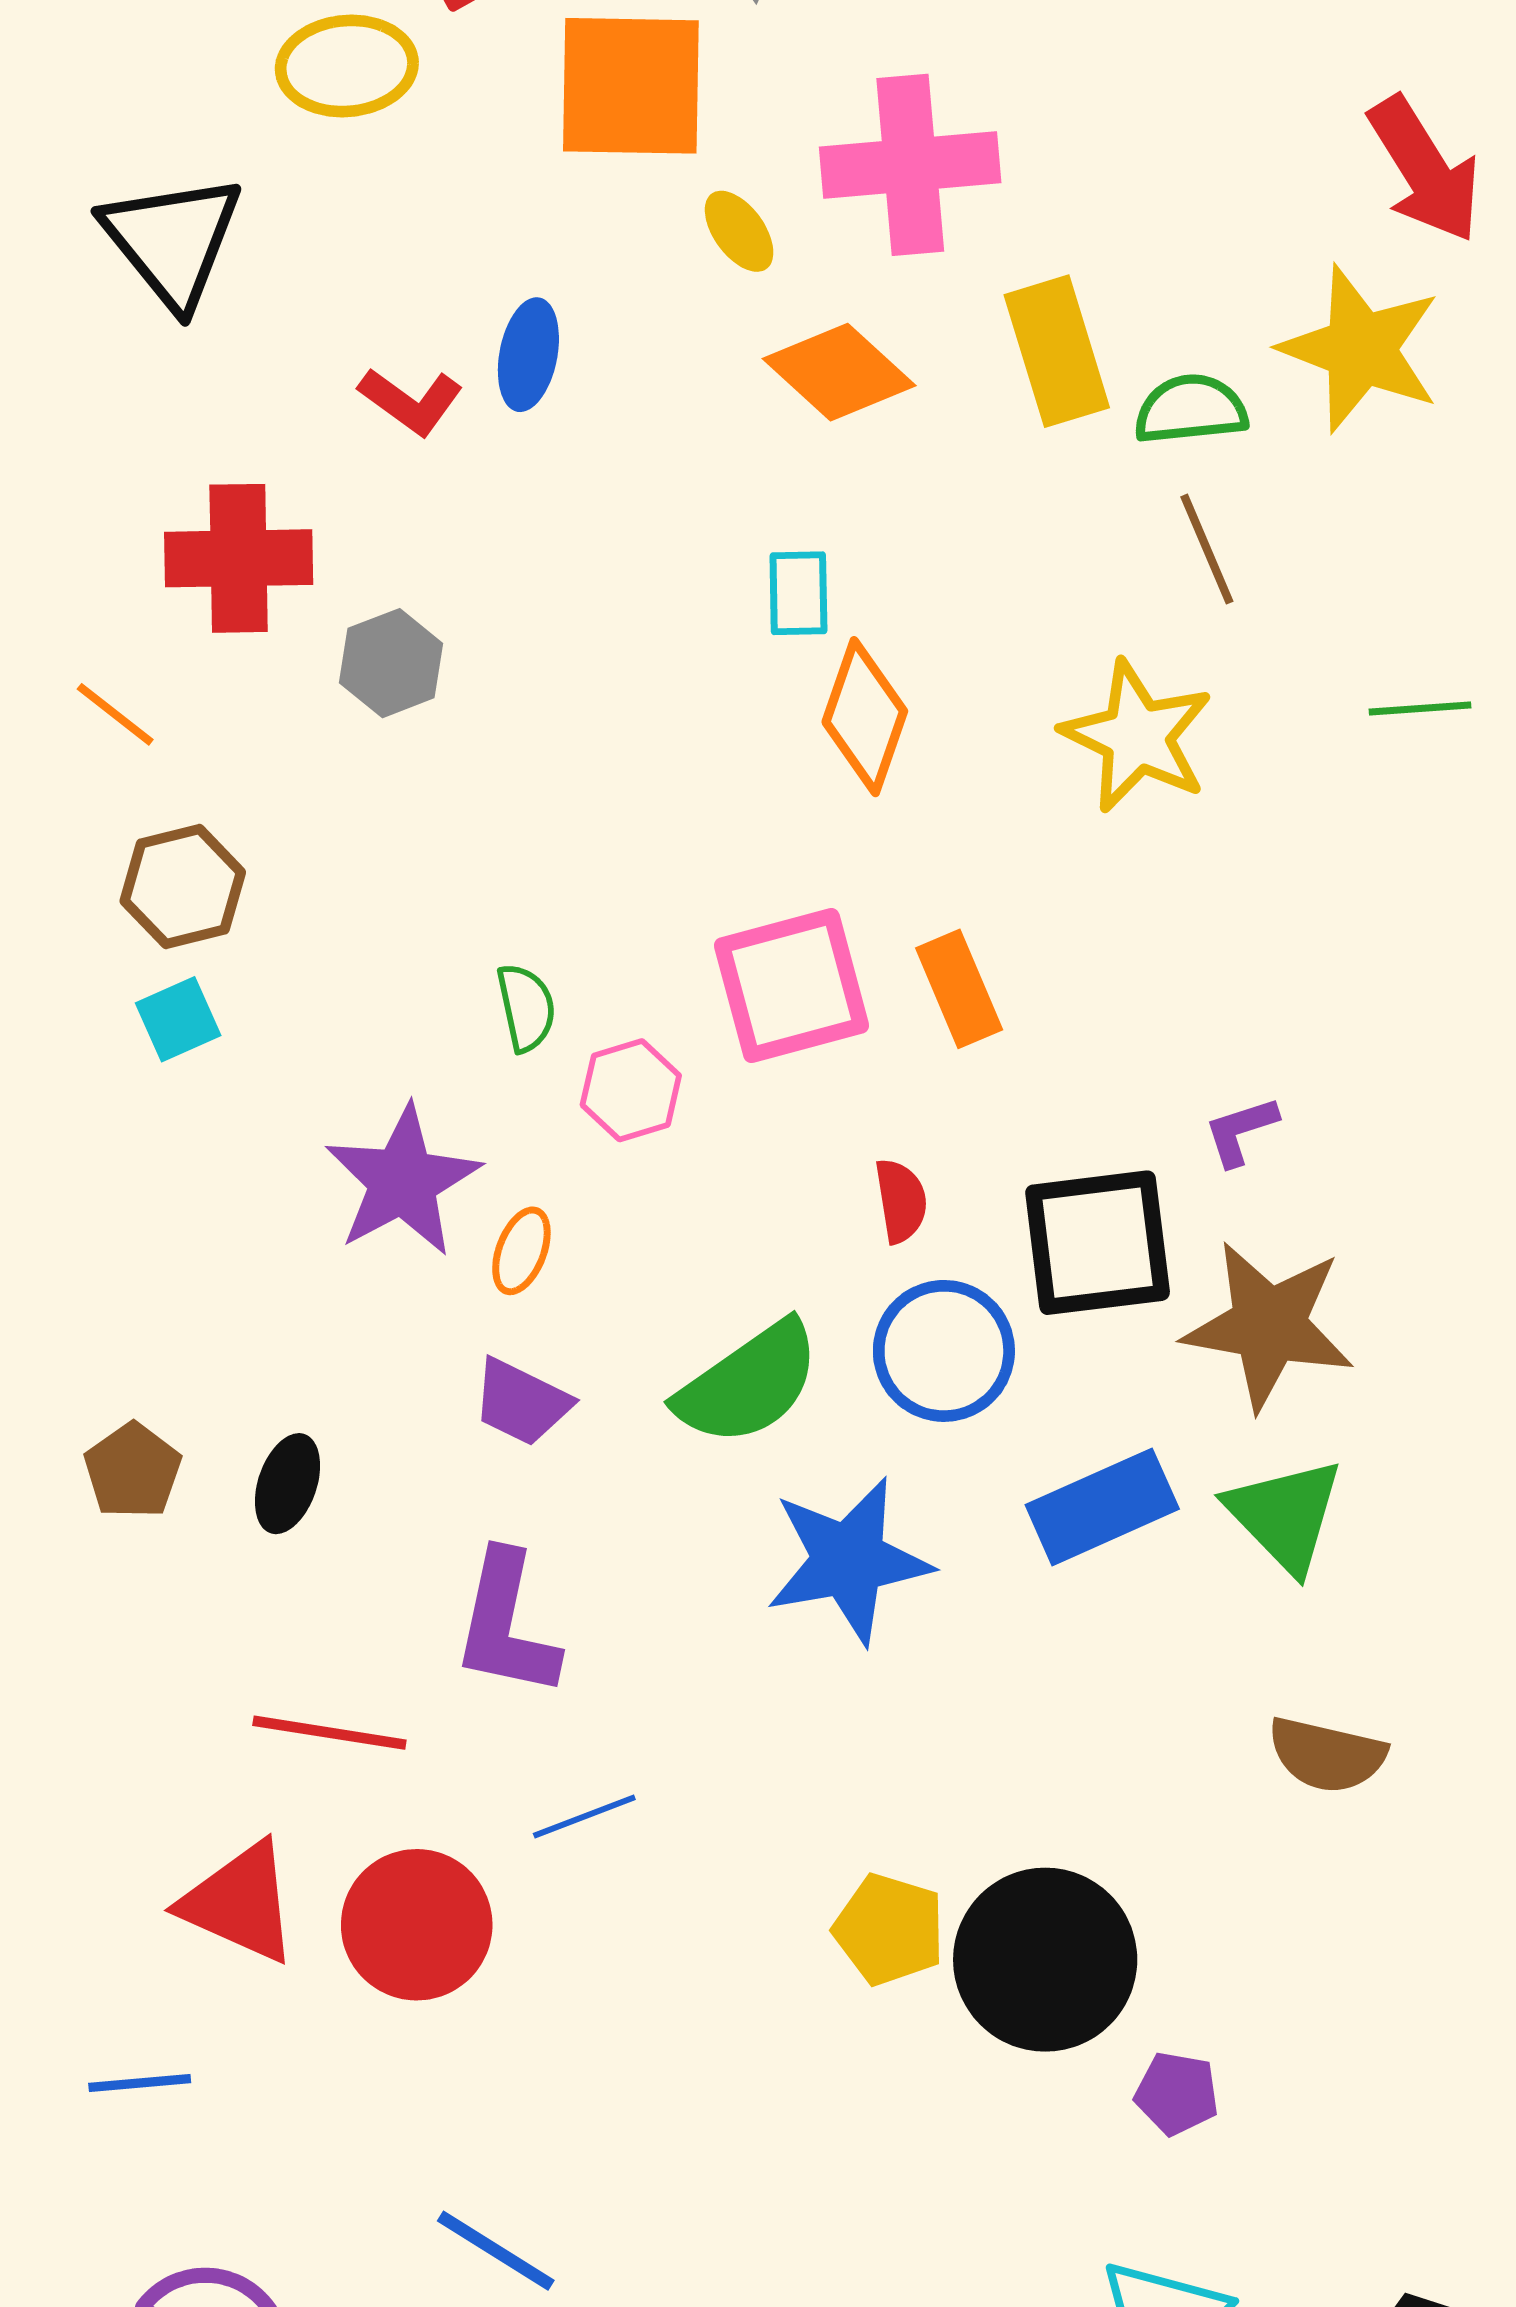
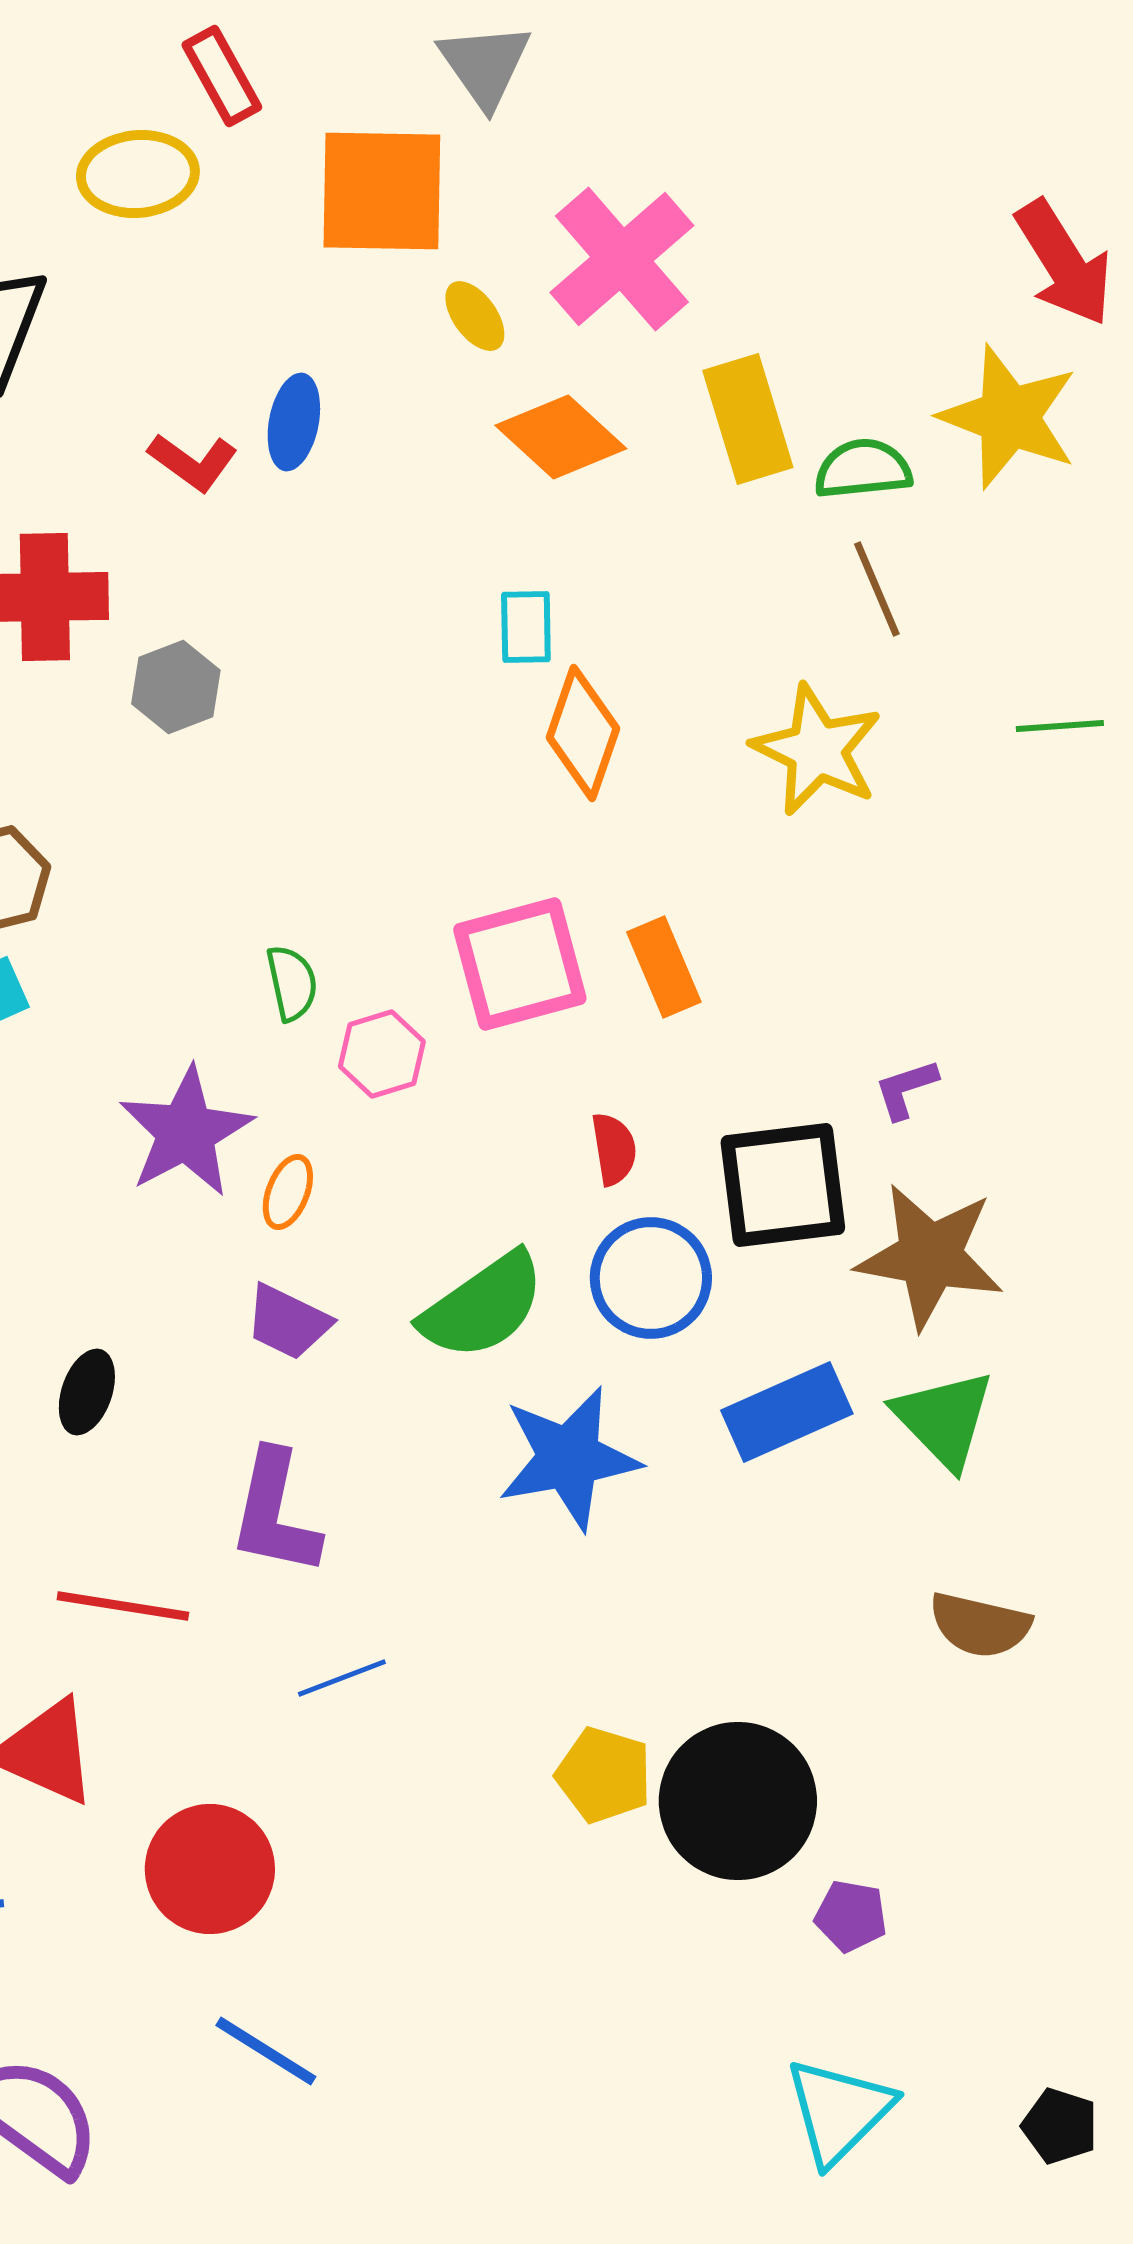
pink cross: (910, 165) -> (622, 259), turned -36
red circle: (417, 1925) -> (210, 1869), moved

